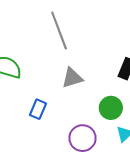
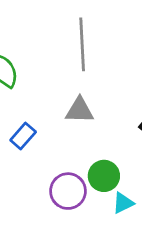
green circle: (111, 108) -> (104, 176), moved

